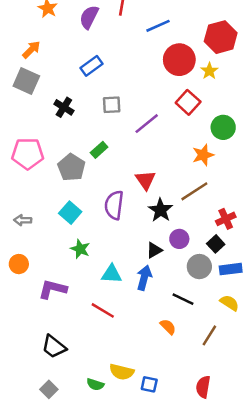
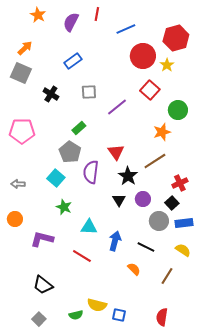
gray pentagon: (71, 167) -> (70, 152), moved
black triangle: (154, 250) -> (119, 200), moved, turned -32
blue arrow: (144, 278) -> (115, 241), moved
green semicircle: (95, 384) -> (76, 315), turned -32

